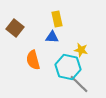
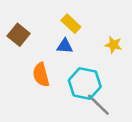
yellow rectangle: (57, 19) -> (71, 24), turned -35
yellow star: (81, 50) -> (113, 45), moved

